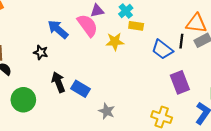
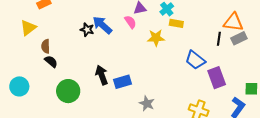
pink semicircle: (88, 25) -> (130, 22), size x0.6
blue trapezoid: (162, 49) -> (195, 60), moved
black star: (41, 52) -> (87, 30), moved
blue rectangle: (81, 89) -> (122, 82), turned -48

